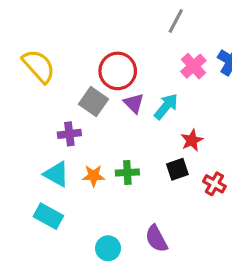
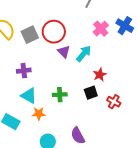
gray square: (94, 102) -> (30, 35), moved, turned 30
cyan triangle: (56, 174) -> (29, 96), moved
orange star: (94, 176) -> (39, 114), moved

